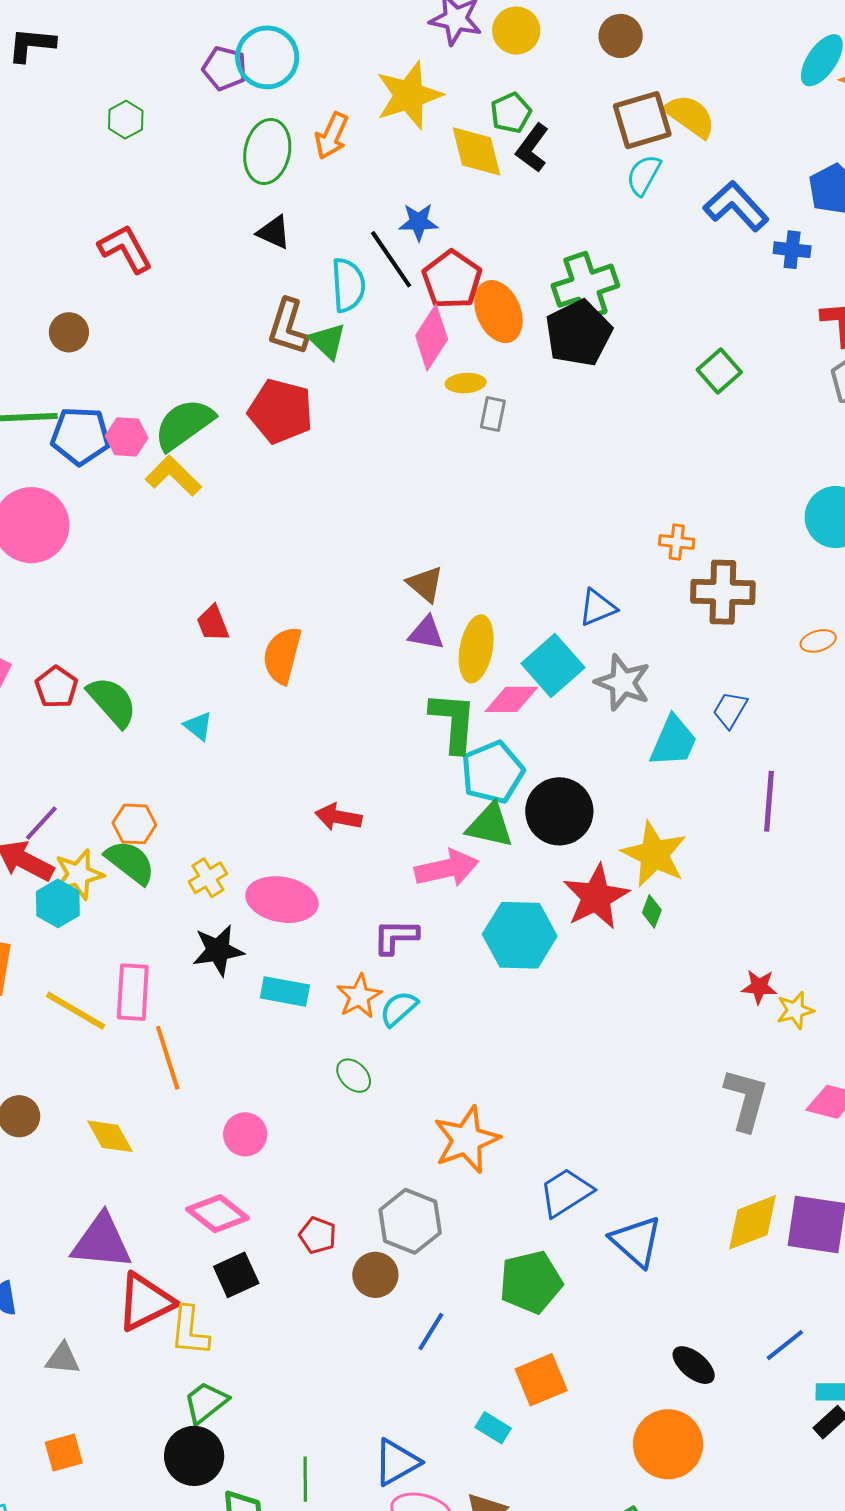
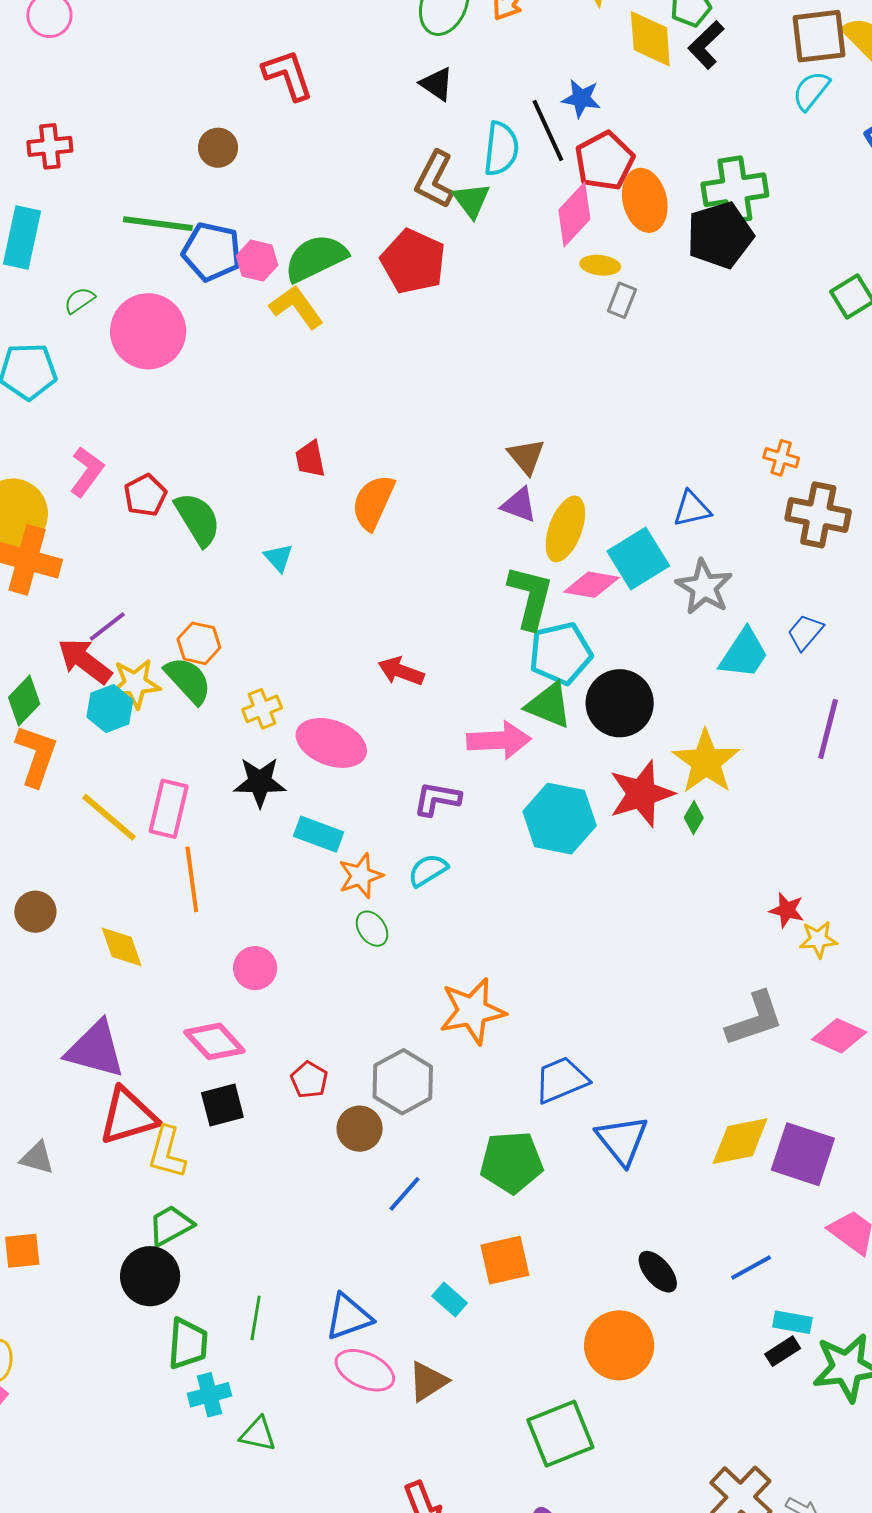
orange star: (359, 996) -> (361, 876), moved
gray L-shape: (746, 1100) -> (755, 1019), turned 46

